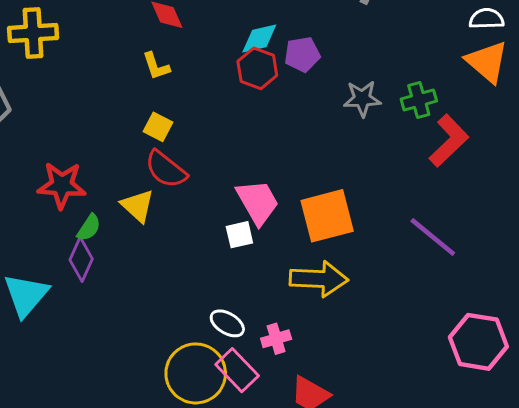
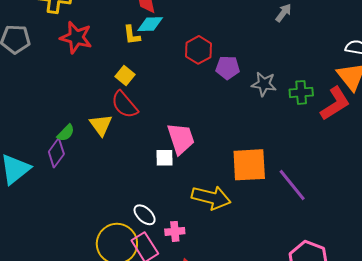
cyan diamond: (259, 39) -> (150, 24), moved
purple pentagon: (302, 54) -> (228, 68), moved
red L-shape: (449, 141) -> (335, 104), moved
red star: (62, 185) -> (76, 37), moved
orange square: (327, 216) -> (249, 165), moved

